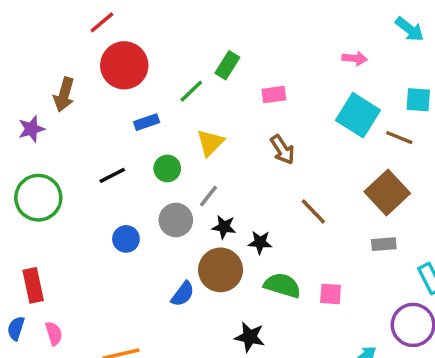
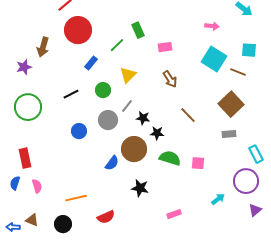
green rectangle: (227, 65) -> (138, 30), turned -56
blue rectangle: (147, 122) -> (91, 63), turned -32
black star: (224, 227) -> (143, 118), moved
black star: (250, 337) -> (140, 188), moved

